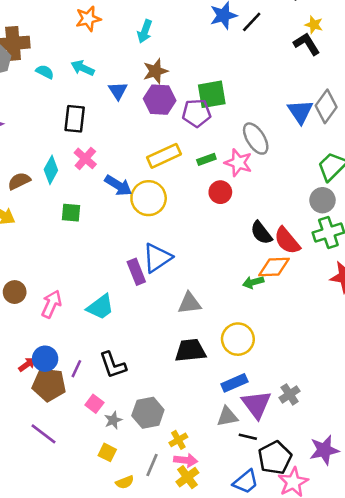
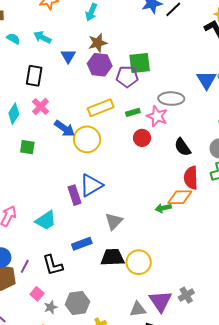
gray ellipse: (256, 139) -> (171, 99), turned -60
black semicircle: (261, 233) -> (182, 147), moved
red semicircle: (287, 241) -> (191, 178), turned 35
gray triangle: (189, 303) -> (114, 221), turned -42
yellow circle: (238, 339) -> (139, 262), moved
blue rectangle: (234, 383) -> (82, 244), moved

